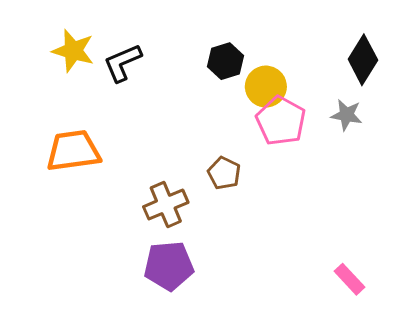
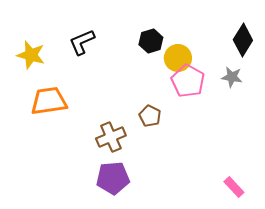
yellow star: (73, 51) -> (31, 55), moved

